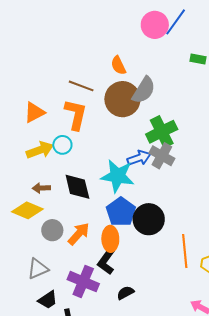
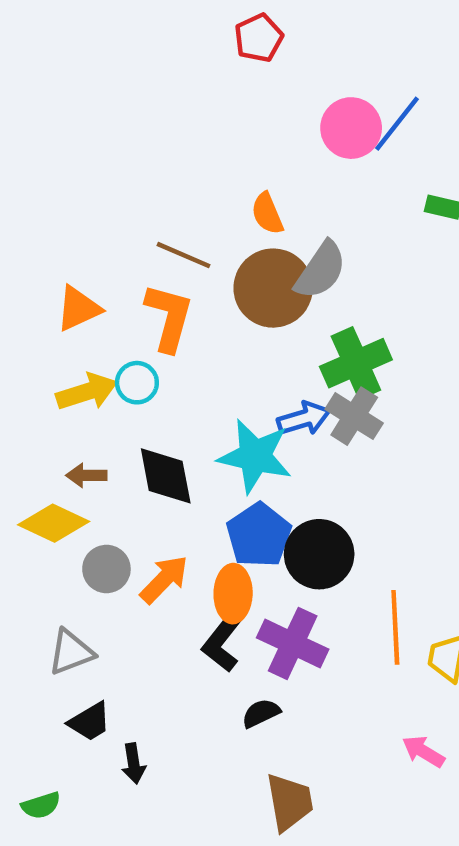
purple cross: (83, 282) -> (293, 643), moved

